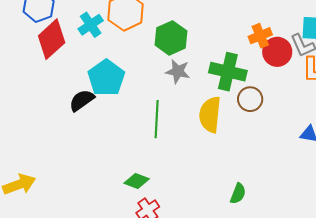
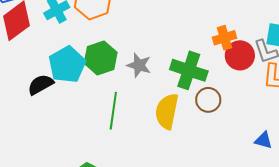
green hexagon: (171, 38) -> (101, 58), moved

